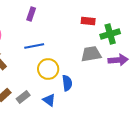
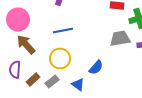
yellow circle: (48, 69) -> (60, 58), moved
blue semicircle: (67, 83) -> (96, 68), turned 49

